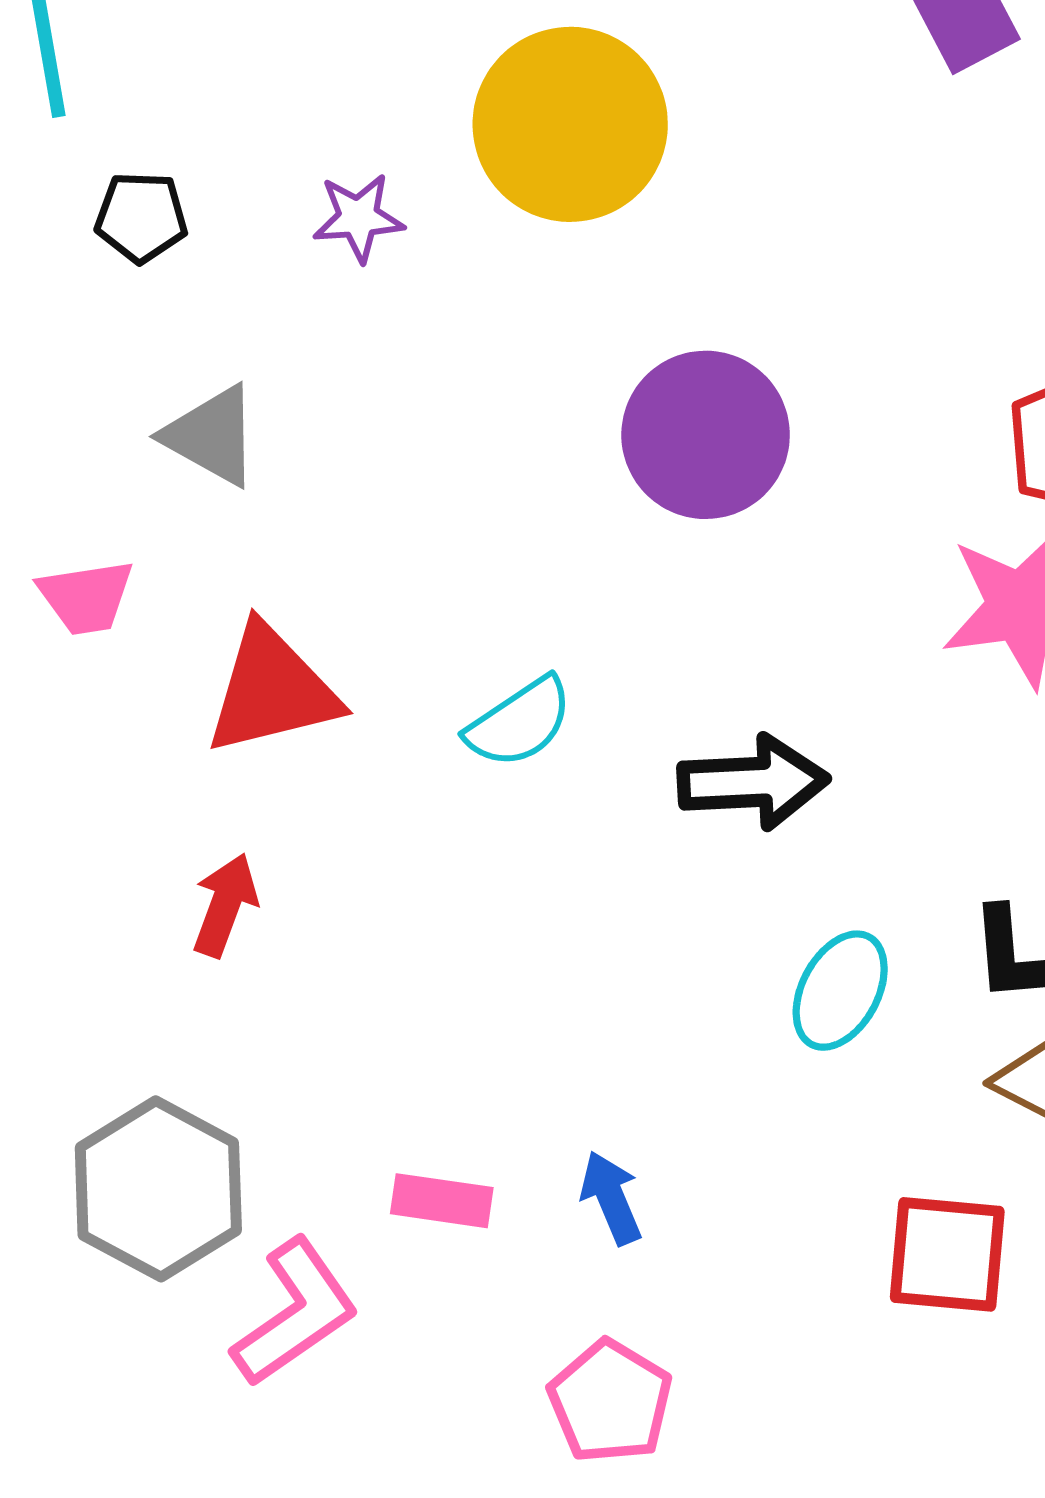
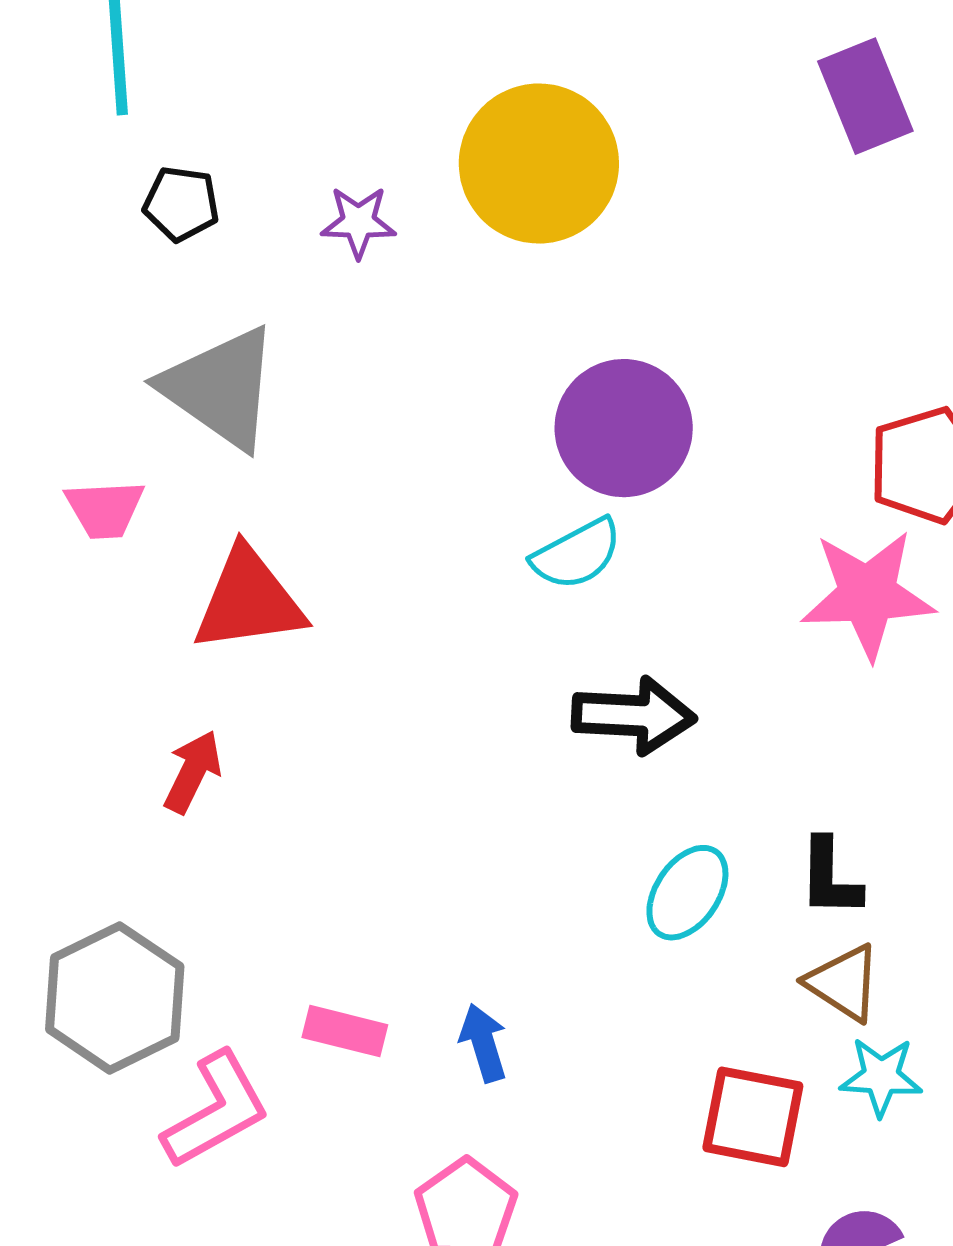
gray triangle: (212, 436) -> (220, 388), size x1.5
cyan semicircle: (519, 723) -> (577, 554), moved

